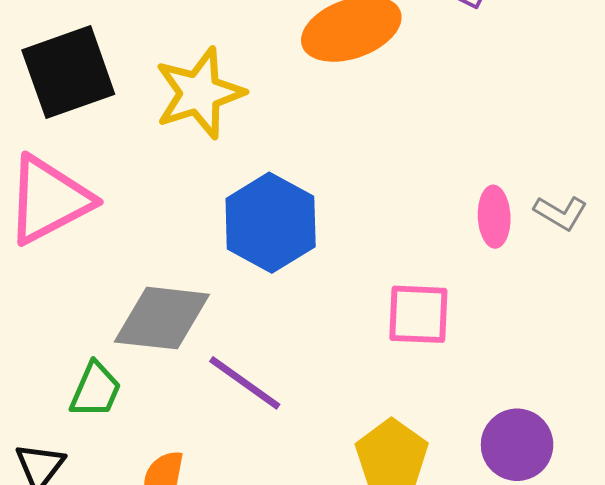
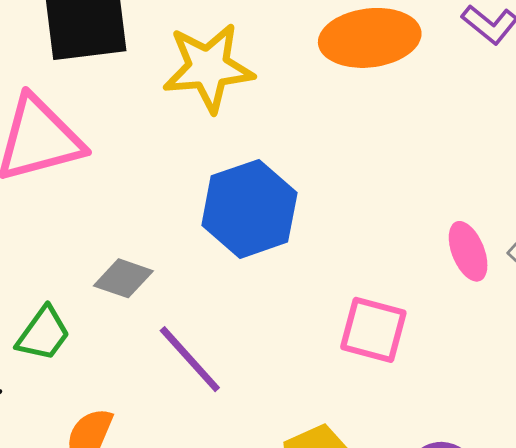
pink ellipse: (494, 217) -> (468, 251), turned -32
gray diamond: (162, 318) -> (123, 278), size x0.6

